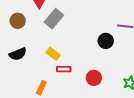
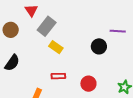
black semicircle: (18, 54) -> (12, 63), turned -30
yellow rectangle: (53, 54) -> (56, 47), moved

